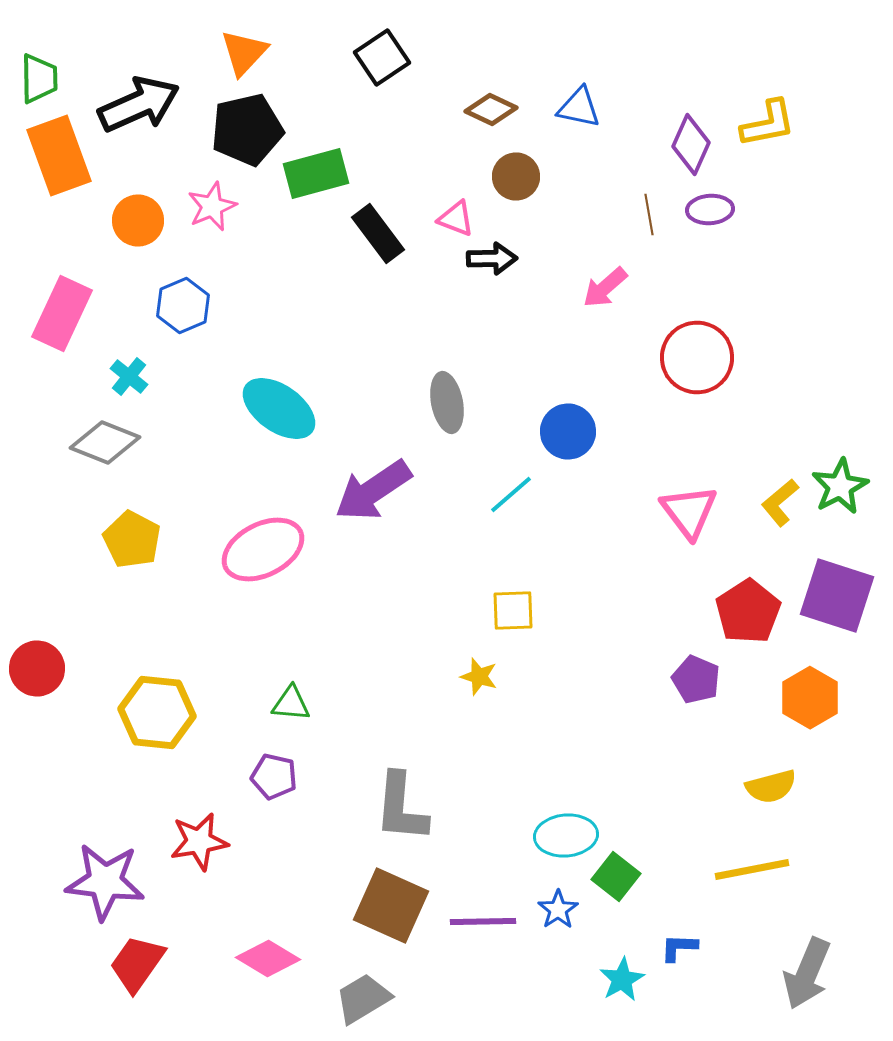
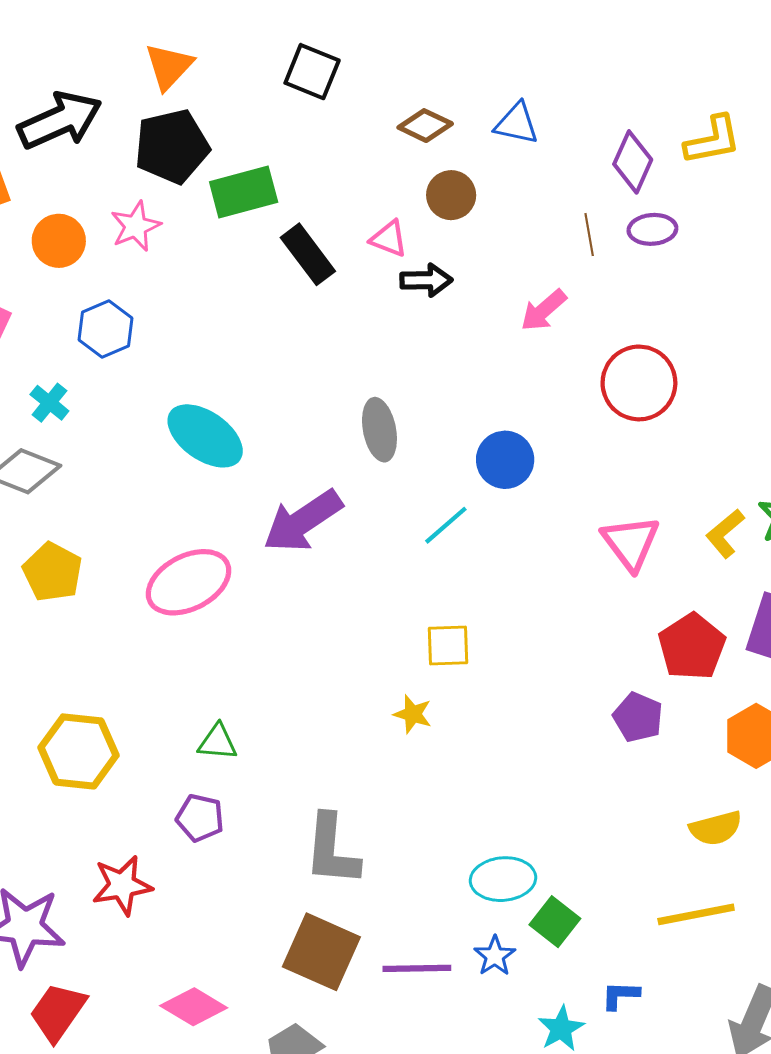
black square: (382, 58) -> (312, 72), turned -34

